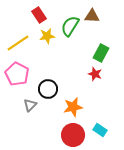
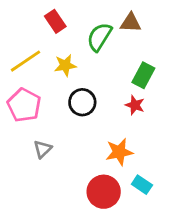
yellow star: (47, 36) -> (65, 65), moved
black circle: (48, 89) -> (82, 102), moved
orange star: (73, 107) -> (119, 152), moved

